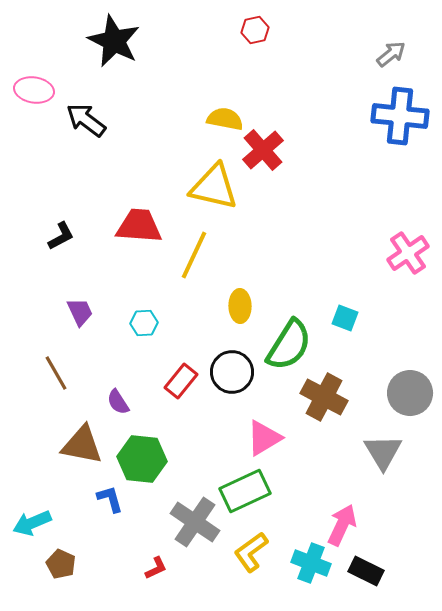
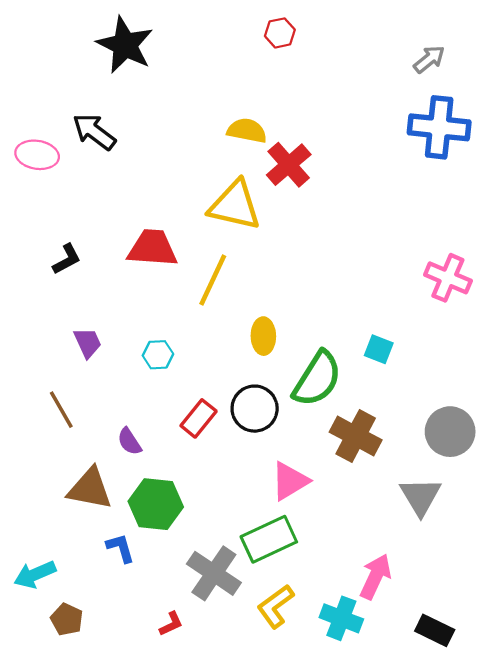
pink ellipse: (34, 90) -> (37, 155), moved
pink cross: (408, 253) -> (448, 278), turned -33
black rectangle: (366, 571) -> (435, 630), moved

